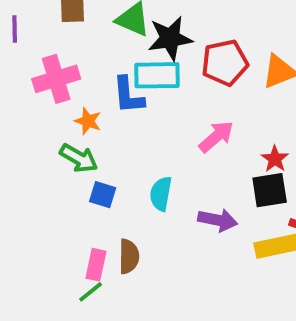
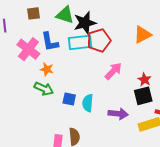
red pentagon: (225, 63) -> (99, 40), moved
pink cross: (56, 79) -> (28, 49), turned -30
blue L-shape: (128, 95) -> (50, 42), moved
blue square: (103, 195) -> (69, 99), moved

